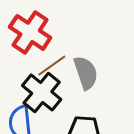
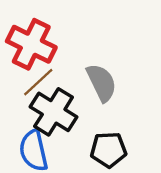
brown line: (52, 66) -> (38, 82), moved

